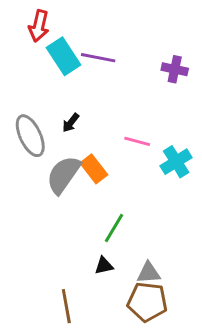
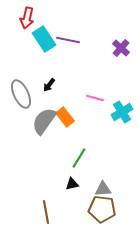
purple cross: (175, 69) -> (121, 48), turned 30

